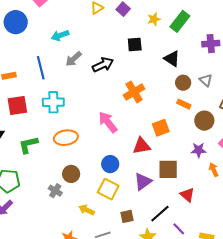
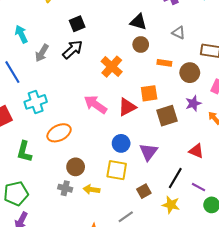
cyan arrow: (60, 35) -> (21, 34), turned 102
black square: (135, 44) -> (77, 24), moved
brown circle: (183, 83) -> (141, 45), moved
orange square: (161, 128) -> (149, 93), turned 30
green L-shape: (28, 145) -> (24, 152), turned -45
red triangle: (142, 146) -> (127, 107), moved
blue circle: (110, 164) -> (121, 143), moved
brown square: (168, 169) -> (167, 116), moved
yellow arrow: (87, 210) -> (91, 190), moved

